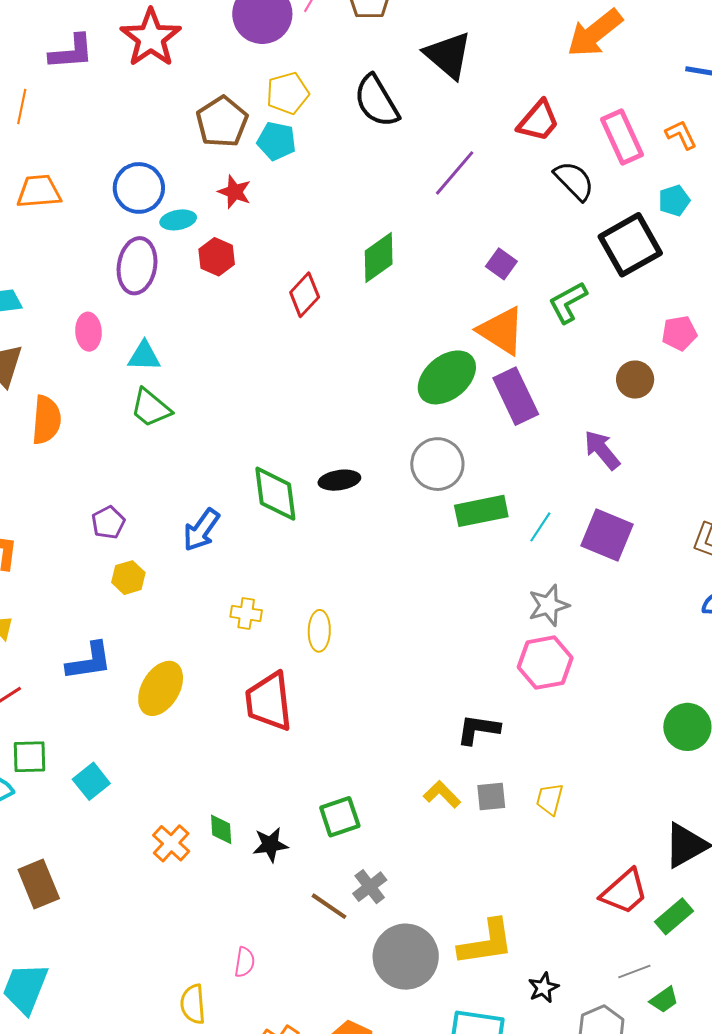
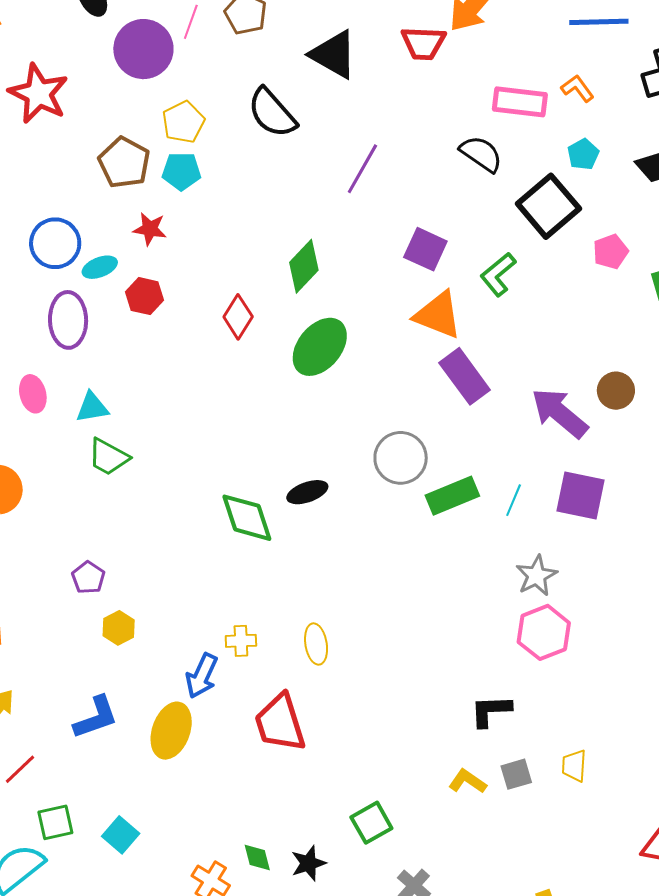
red trapezoid: (538, 121) -> (423, 43), moved, turned 63
pink rectangle: (622, 137) -> (520, 102), turned -48
purple square: (501, 264) -> (425, 249), size x1.4
pink pentagon: (679, 333) -> (611, 252), moved
green ellipse: (447, 377) -> (320, 347), moved
brown circle: (635, 380) -> (616, 391), moved
purple arrow: (602, 450) -> (559, 413), size x1.4
blue arrow: (201, 530) -> (202, 676), moved

